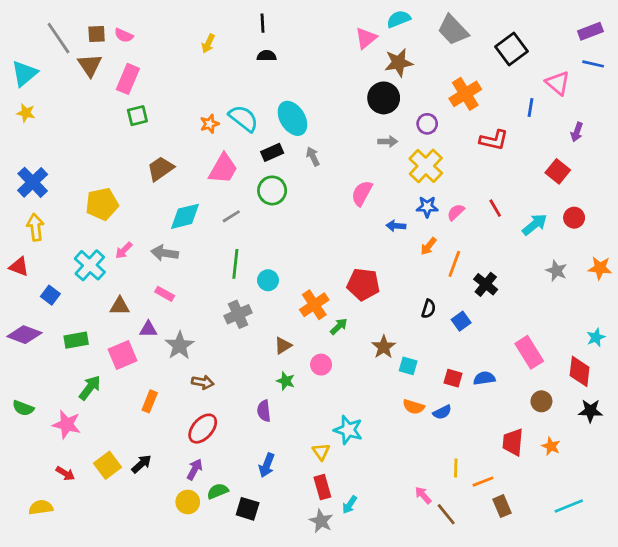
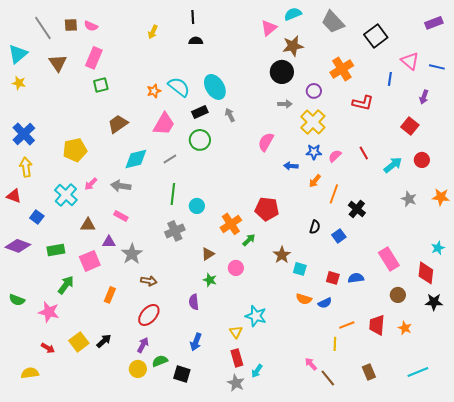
blue line: (593, 64) -> (437, 67), moved
brown triangle: (90, 65) -> (58, 63), moved
orange line: (483, 482) -> (347, 325), moved

